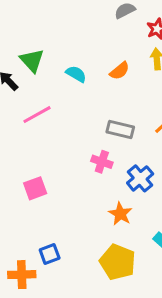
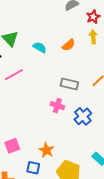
pink square: (35, 188) -> (12, 146), moved
orange star: (120, 214) -> (46, 150), moved
blue square: (50, 254) -> (33, 168), moved, turned 32

